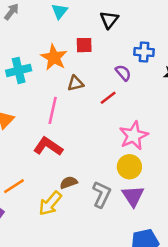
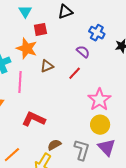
black triangle: (109, 20) -> (65, 12), turned 42
red square: (84, 45) -> (40, 29), moved
blue cross: (144, 52) -> (97, 33), turned 35
pink line: (53, 110) -> (20, 82), moved

